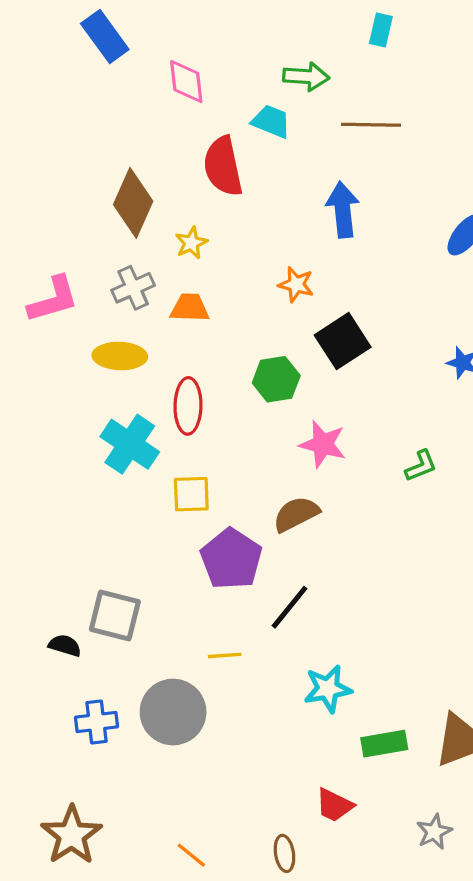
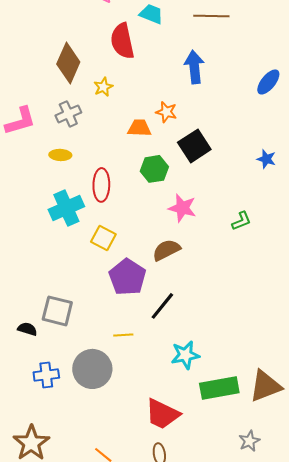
orange trapezoid: (190, 308) -> (139, 128), moved
yellow ellipse: (120, 356) -> (60, 155), size x0.7
cyan cross: (130, 444) -> (66, 208), turned 32
yellow square: (191, 494) -> (103, 238), turned 30
green rectangle: (384, 744) -> (219, 388), size x1.4
red trapezoid: (334, 805) -> (162, 414), moved, size x1.5

